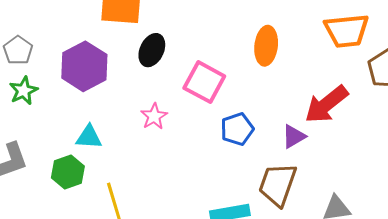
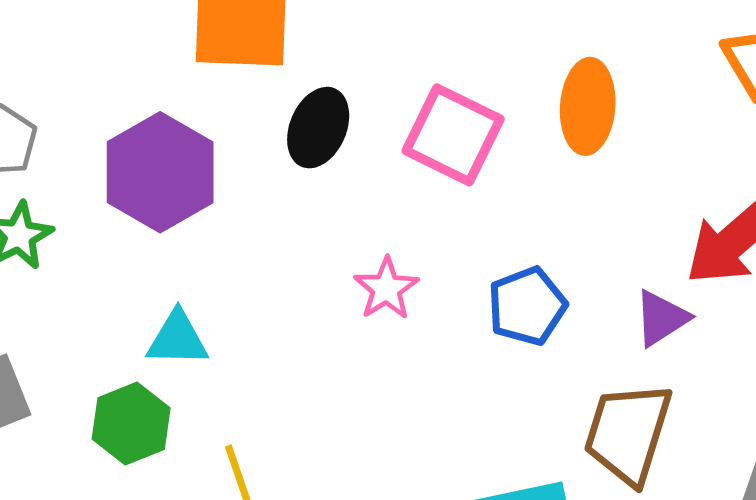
pink square: (204, 82) -> (453, 135), moved
pink star: (154, 116) -> (386, 289), moved

